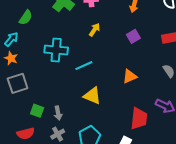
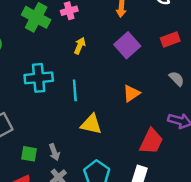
purple square: (133, 36) -> (127, 45), size x1.5
cyan line: (84, 66) -> (75, 90), turned -60
red trapezoid: (139, 118) -> (151, 141), turned 30

